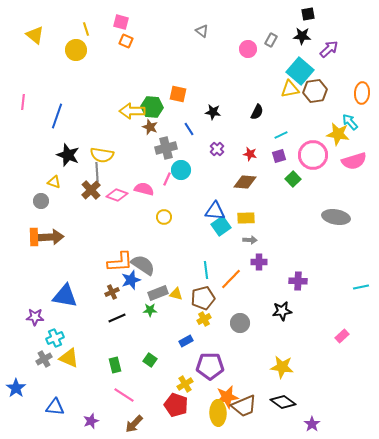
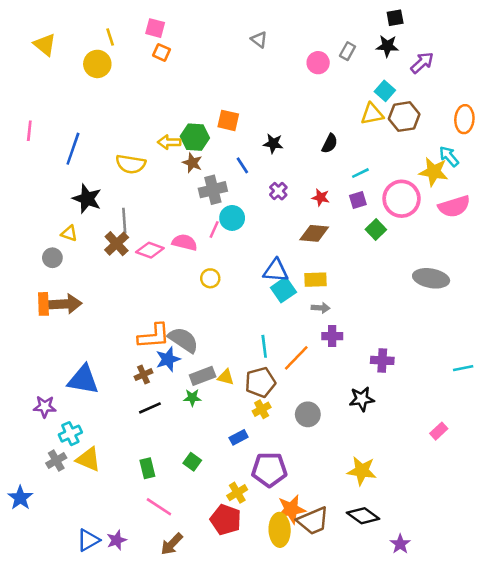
cyan square: (300, 71) -> (385, 91), size x0.6
yellow arrow: (132, 111) -> (169, 142), size x0.7
yellow semicircle: (102, 155) -> (131, 164), moved
blue triangle: (55, 407) -> (88, 540), moved, turned -36

